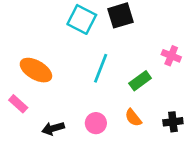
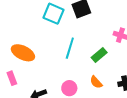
pink rectangle: (18, 104) -> (12, 78), turned 32

